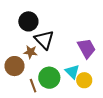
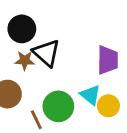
purple trapezoid: (86, 48) -> (108, 60), turned 35
brown star: (30, 52) -> (25, 61), moved

